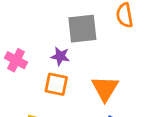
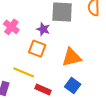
orange triangle: (105, 88) -> (71, 57), turned 35

